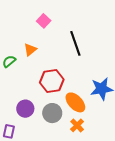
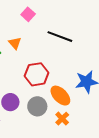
black line: (75, 43) -> (60, 37), turned -50
orange triangle: (30, 50) -> (15, 43), turned -32

